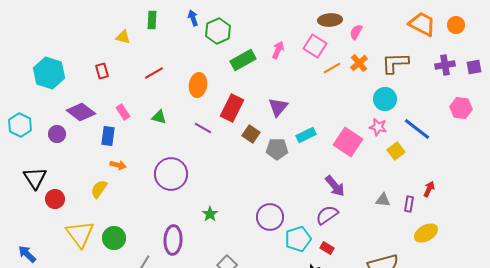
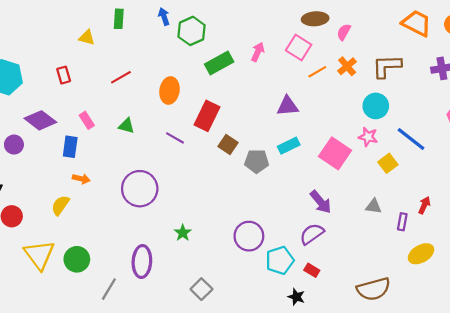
purple triangle: (278, 107) -> (288, 106), moved, turned 45
gray triangle: (383, 200) -> (374, 206), moved

